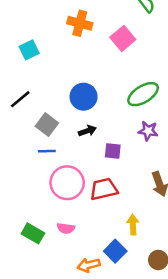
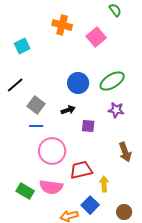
blue circle: (84, 97) -> (78, 83), moved
red trapezoid: (104, 189) -> (81, 170), moved
pink semicircle: (66, 228) -> (51, 187), size x1.6

